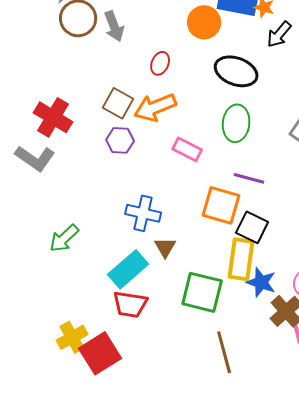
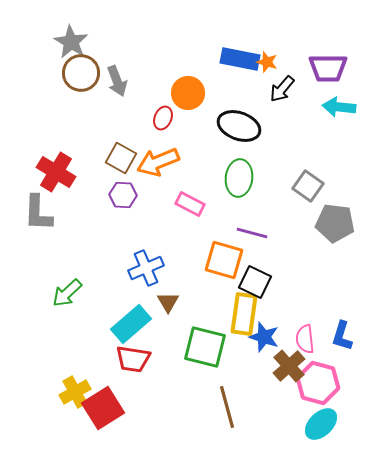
orange circle: (204, 22) -> (188, 93), moved
gray L-shape: (35, 158) -> (38, 213), turned 57
blue cross: (143, 213) -> (146, 268), turned -36

